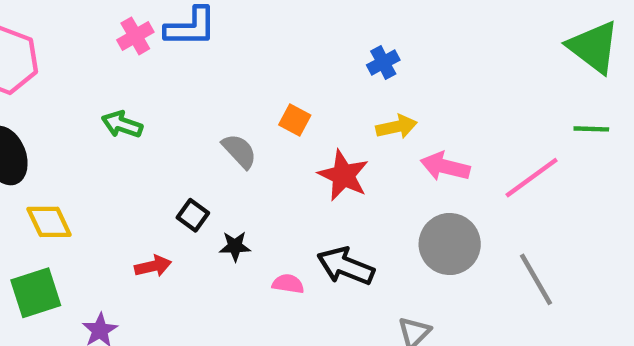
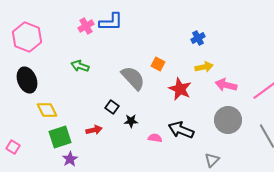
gray semicircle: (239, 151) -> (133, 78), size x1.5
green square: (36, 293) -> (60, 137), moved

